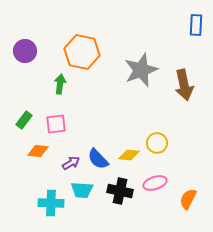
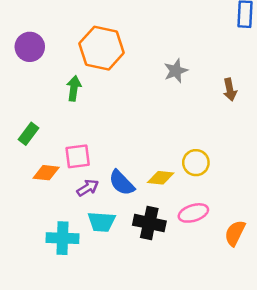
gray star: (141, 70) -> (176, 71), size x0.6
brown arrow: (184, 85) -> (230, 90), size x0.6
pink square: (56, 124) -> (78, 156), moved

